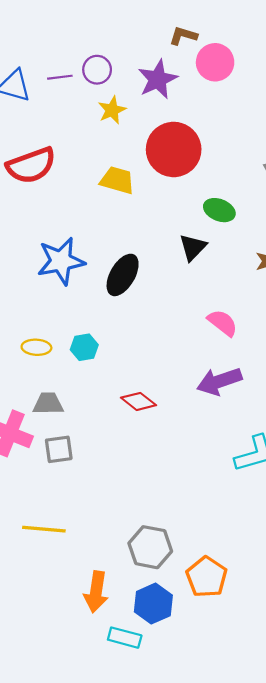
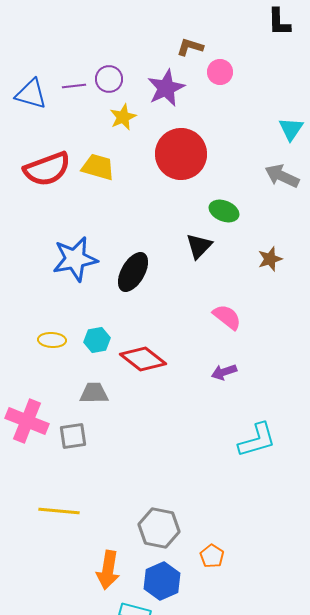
pink circle: (215, 62) -> (220, 72), size x0.7
yellow trapezoid: (117, 180) -> (98, 167), moved
purple arrow: (219, 381) -> (224, 372), size x0.6
red diamond: (139, 401) -> (143, 359), moved, size x1.4
gray trapezoid: (48, 404) -> (94, 393), moved
orange pentagon: (207, 577) -> (212, 556), size x0.6

